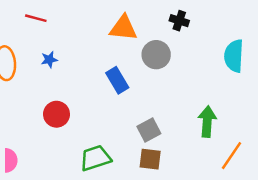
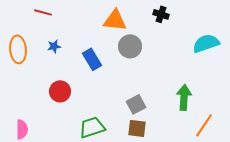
gray circle: (156, 55) -> (130, 46), moved
cyan semicircle: (234, 56) -> (206, 43), turned 68
blue rectangle: (117, 80) -> (92, 59), moved

